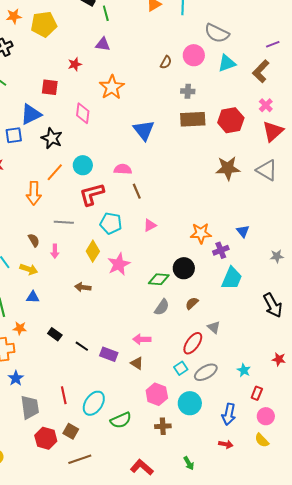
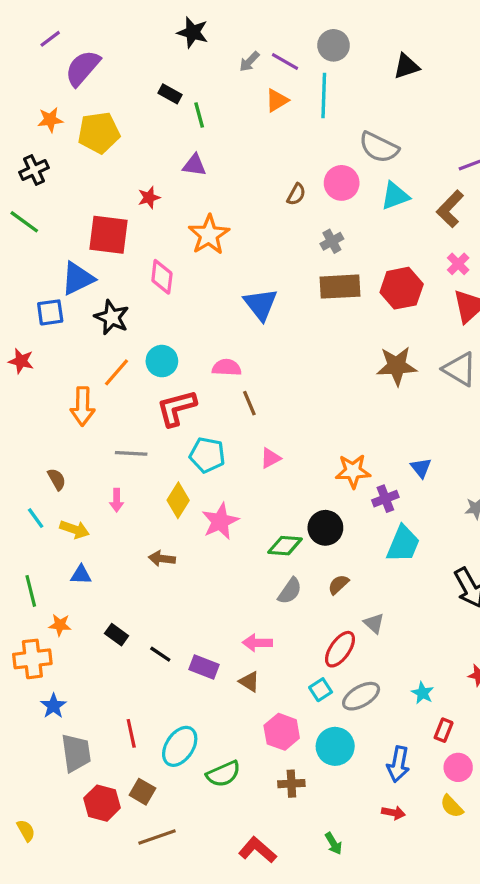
red square: (50, 87) -> (108, 235), size x1.5
gray cross: (188, 91) -> (332, 241), turned -32
brown semicircle: (34, 240) -> (57, 479), moved

